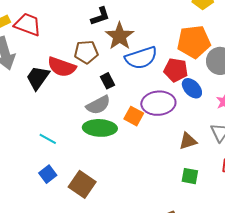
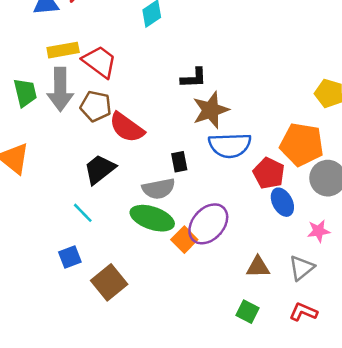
brown pentagon: (86, 52) -> (96, 106), moved
black trapezoid: (38, 78) -> (100, 169), moved
purple ellipse: (158, 103) -> (208, 224), moved, turned -60
orange square: (134, 116) -> (184, 240), moved

